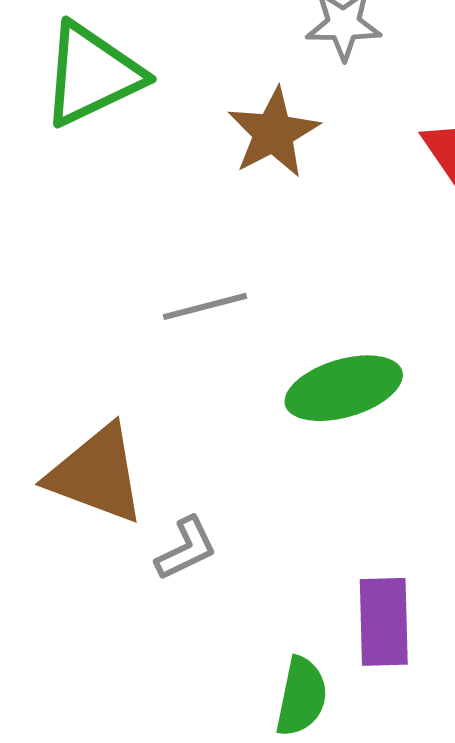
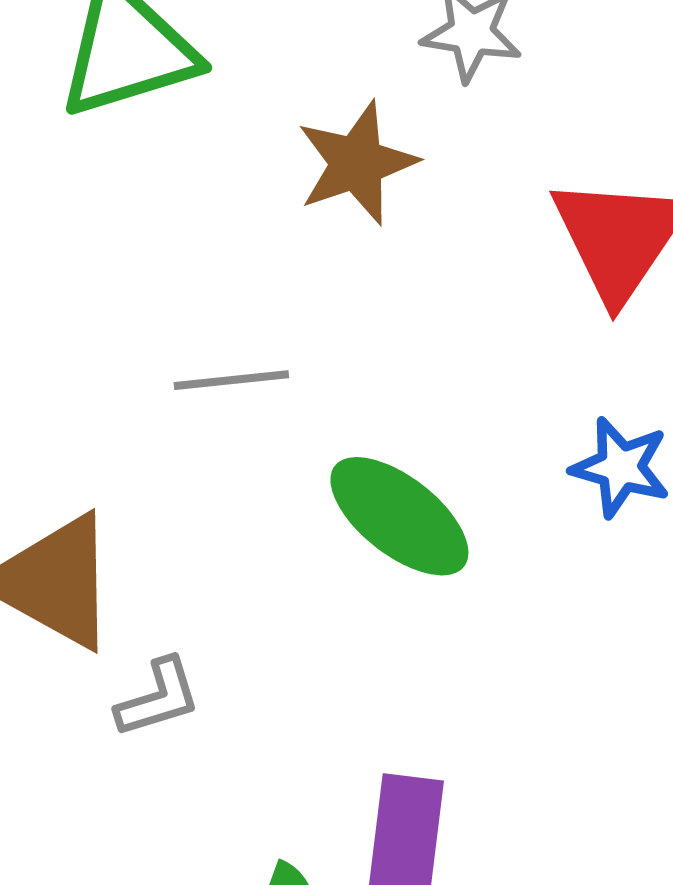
green ellipse: (344, 388) -> (399, 516), turned 46

